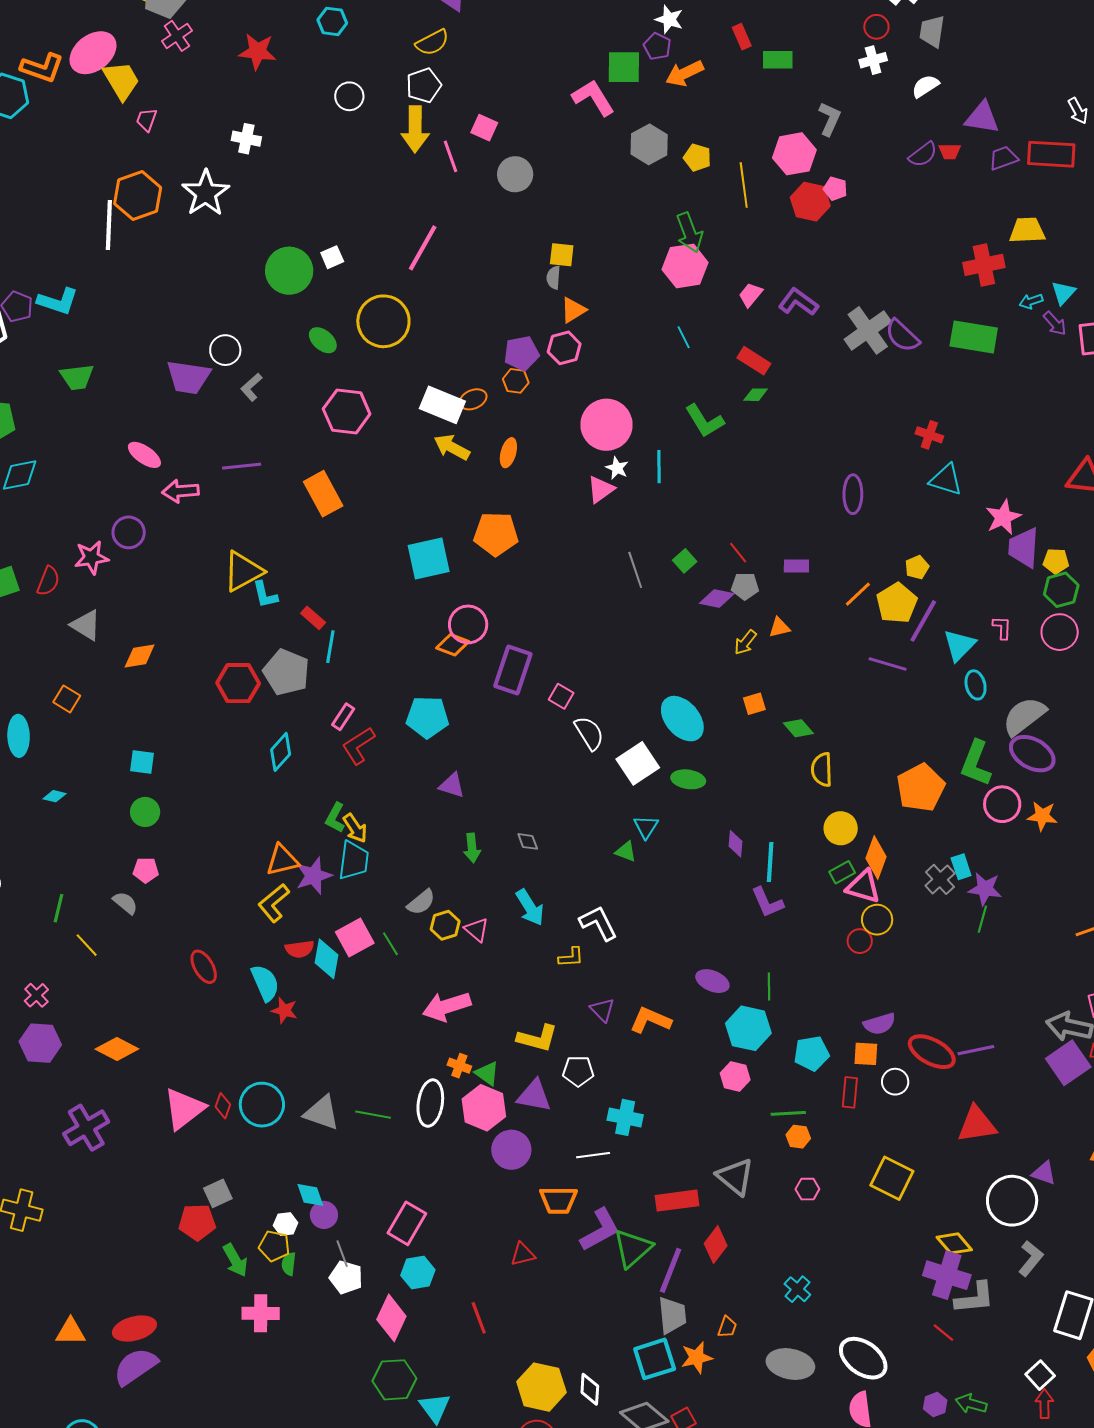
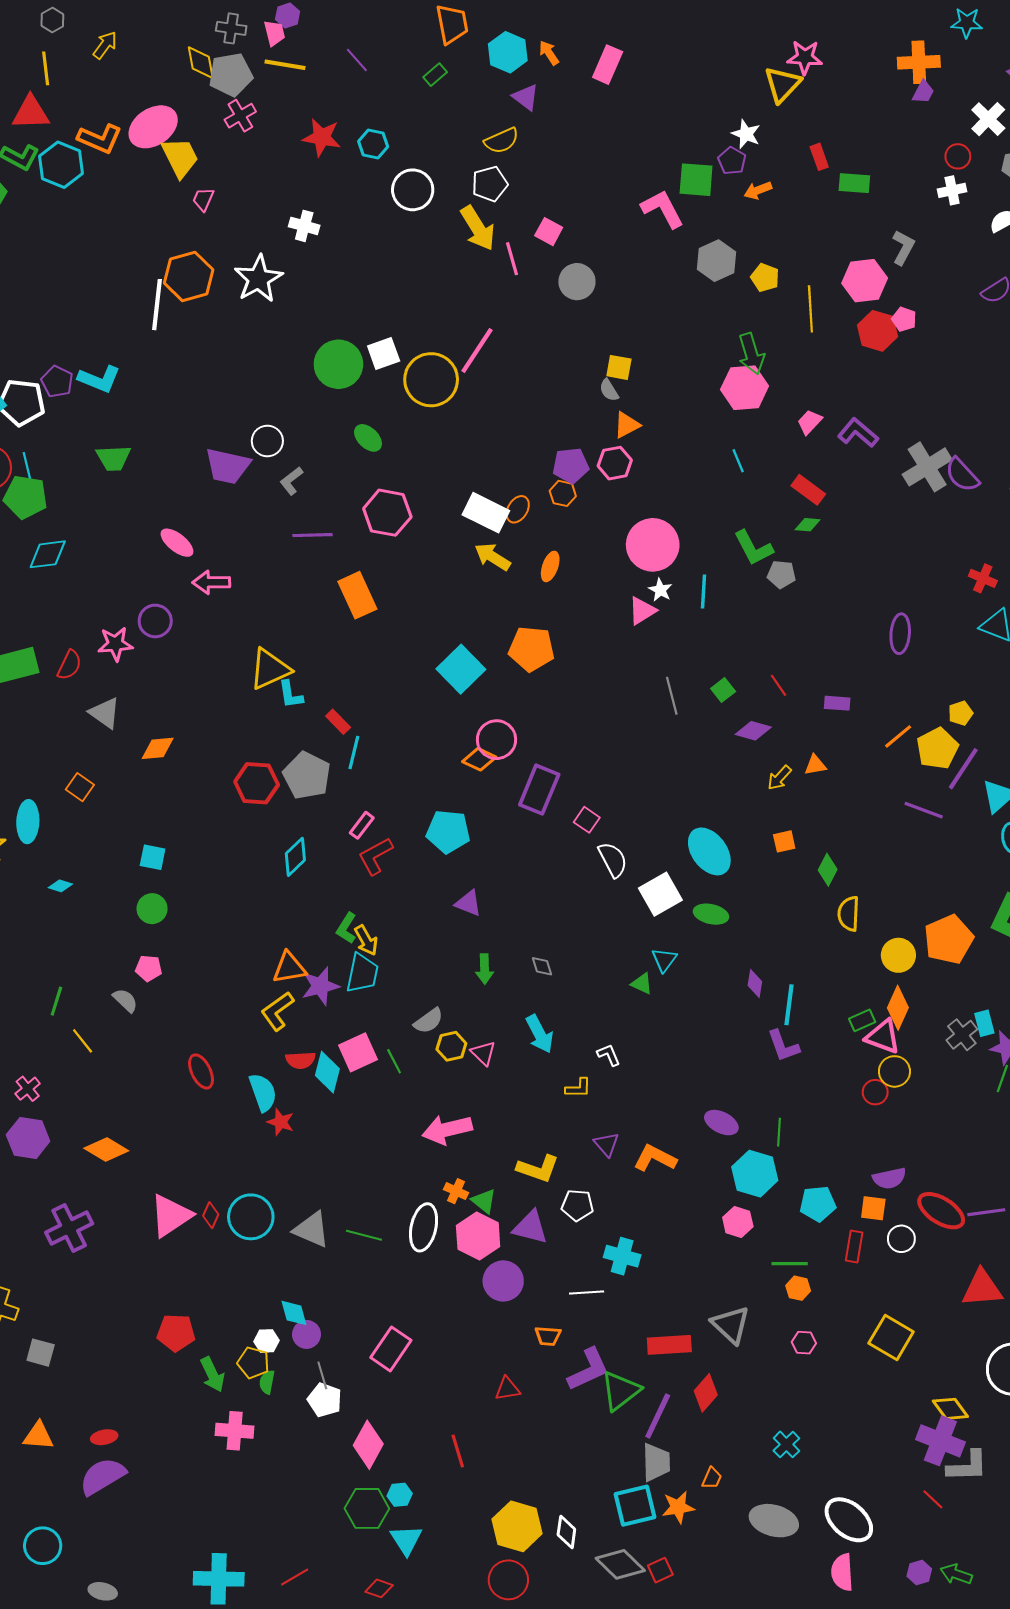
cyan hexagon: (332, 21) -> (373, 144), moved
orange arrow: (685, 73) -> (758, 190), size x0.7
white circle: (349, 96) -> (413, 190), size x1.4
yellow arrow: (415, 129) -> (478, 228), turned -36
white square: (332, 257) -> (384, 353), size x1.4
gray semicircle: (554, 278) -> (609, 390), turned -40
yellow circle: (383, 321) -> (431, 380), moved
orange ellipse: (473, 399) -> (518, 509), turned -40
purple line: (242, 466) -> (313, 535), moved
cyan square: (429, 558) -> (461, 669), turned -36
gray pentagon: (745, 586) -> (781, 574), moved
green diamond: (798, 728) -> (828, 870), turned 64
yellow circle: (841, 828) -> (898, 955), moved
white L-shape: (598, 923) -> (609, 1055), size x0.6
gray square: (218, 1193) -> (41, 1353), moved, turned 36
orange trapezoid: (559, 1200) -> (548, 1336), size x0.7
cyan hexagon: (418, 1273) -> (400, 1495), moved, size x0.7
red ellipse: (134, 1328) -> (104, 1437), size x0.6

